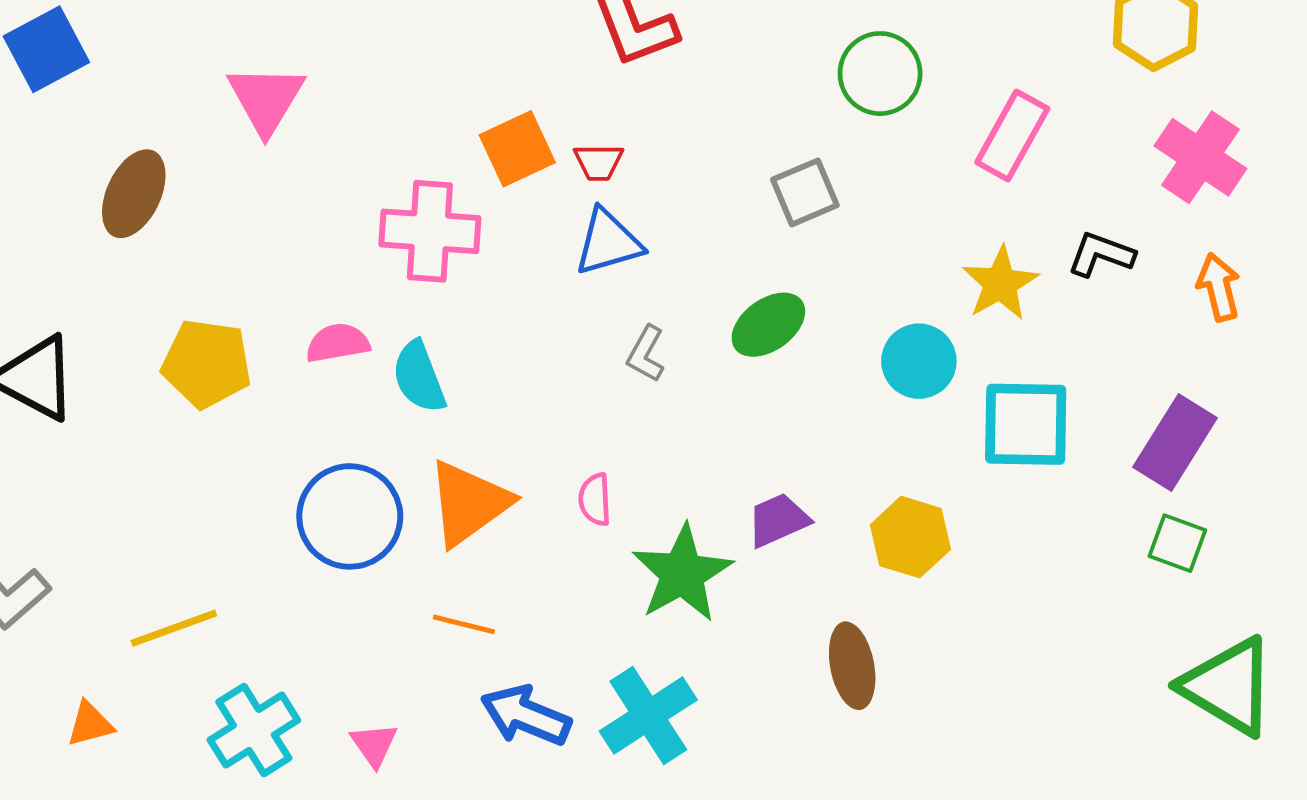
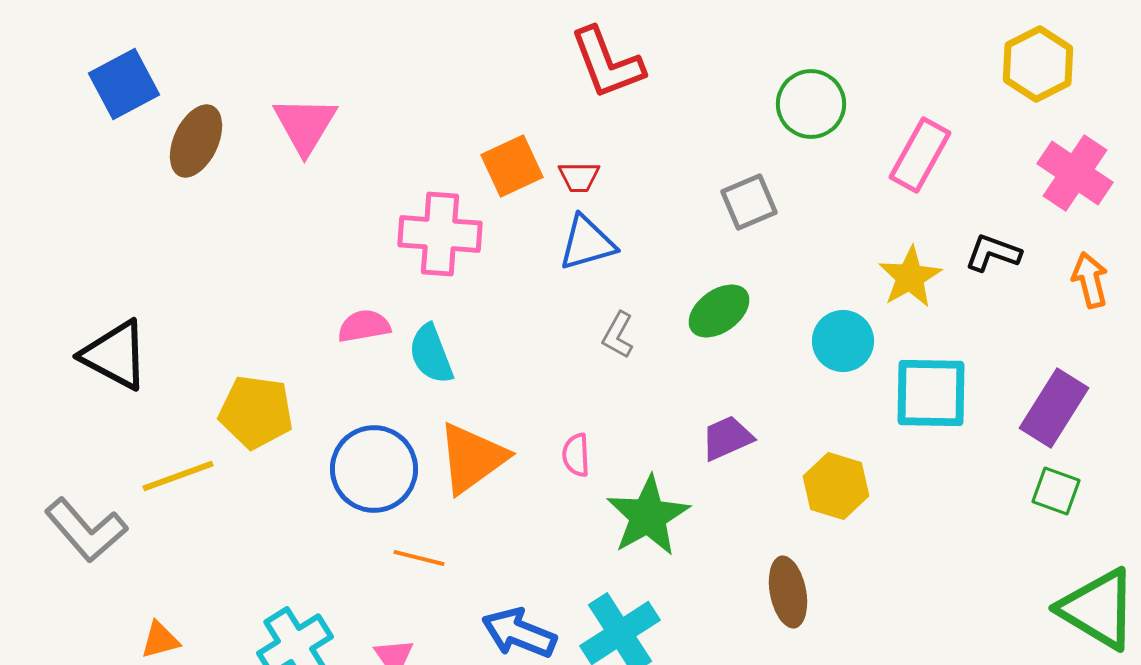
brown ellipse: (134, 194) -> (196, 141), moved
yellow pentagon: (207, 364) -> (256, 412), moved
purple trapezoid: (778, 520) -> (727, 438), moved
orange line: (464, 624) -> (419, 558), moved
yellow line: (174, 628) -> (178, 476), moved

